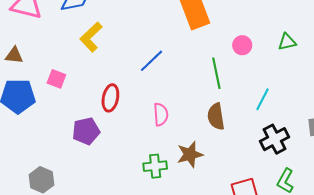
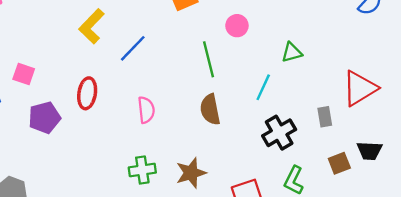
yellow L-shape: (91, 37) -> (92, 26), moved
green triangle: (287, 42) -> (292, 52), moved
purple pentagon: (86, 131) -> (44, 118), moved
brown star: (190, 154) -> (191, 173), moved

